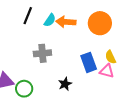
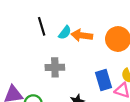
black line: (28, 16) -> (42, 26), turned -42

